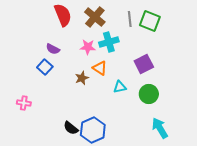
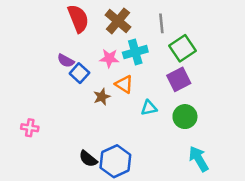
green square: (150, 21) -> (182, 48), moved, turned 35
blue square: (45, 67) -> (79, 73), moved

